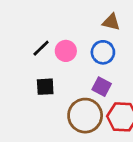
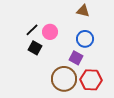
blue circle: (103, 52) -> (85, 39), moved
black square: (45, 87) -> (35, 48), moved, turned 32

